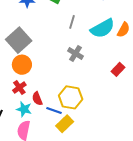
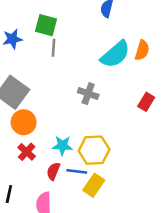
gray line: (72, 22) -> (54, 48), moved
red semicircle: (37, 99) -> (53, 171), moved, turned 56
cyan star: (24, 109) -> (62, 146), moved

